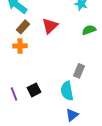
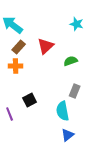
green semicircle: (89, 30) -> (71, 61), moved
black square: (34, 90) -> (30, 100), moved

